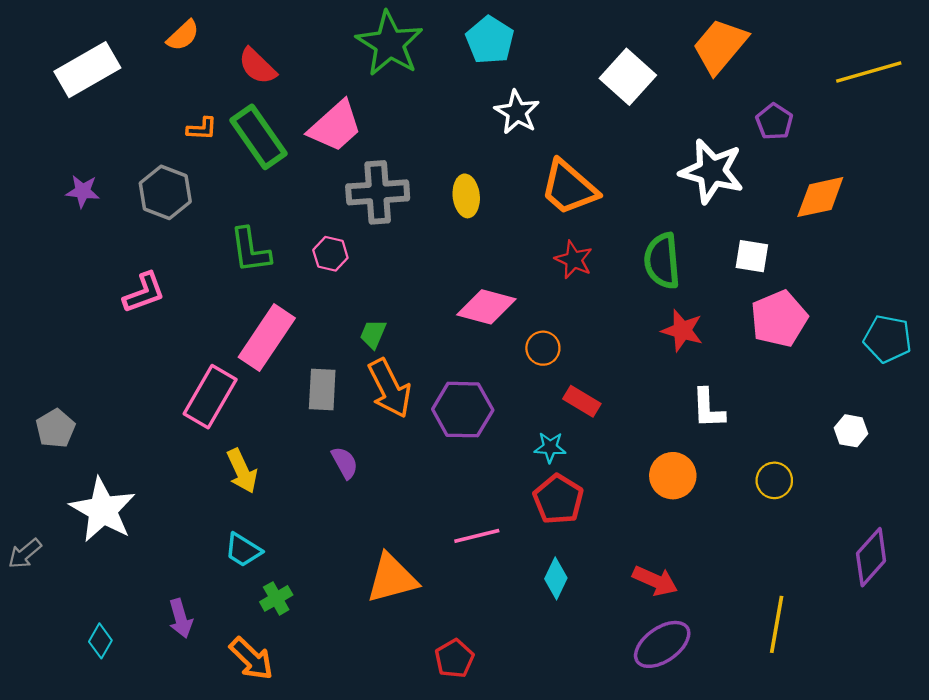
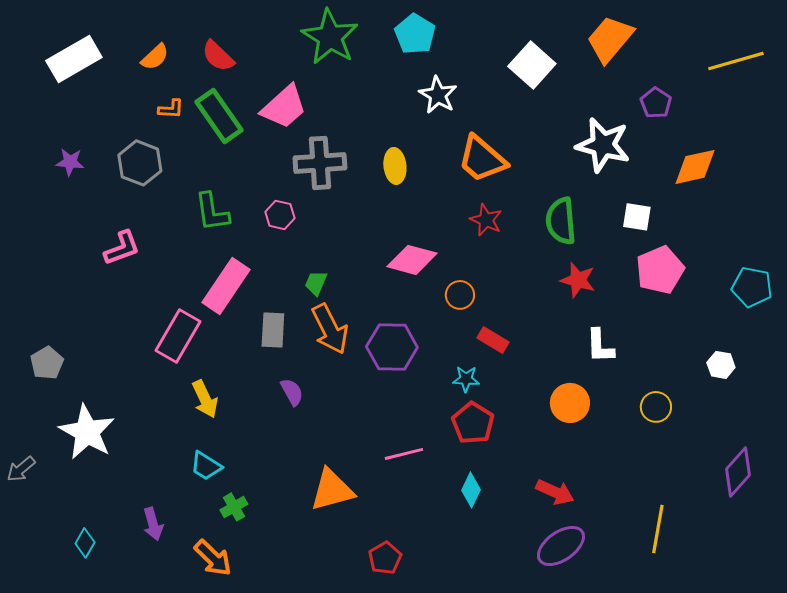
orange semicircle: (183, 35) -> (155, 57), moved

